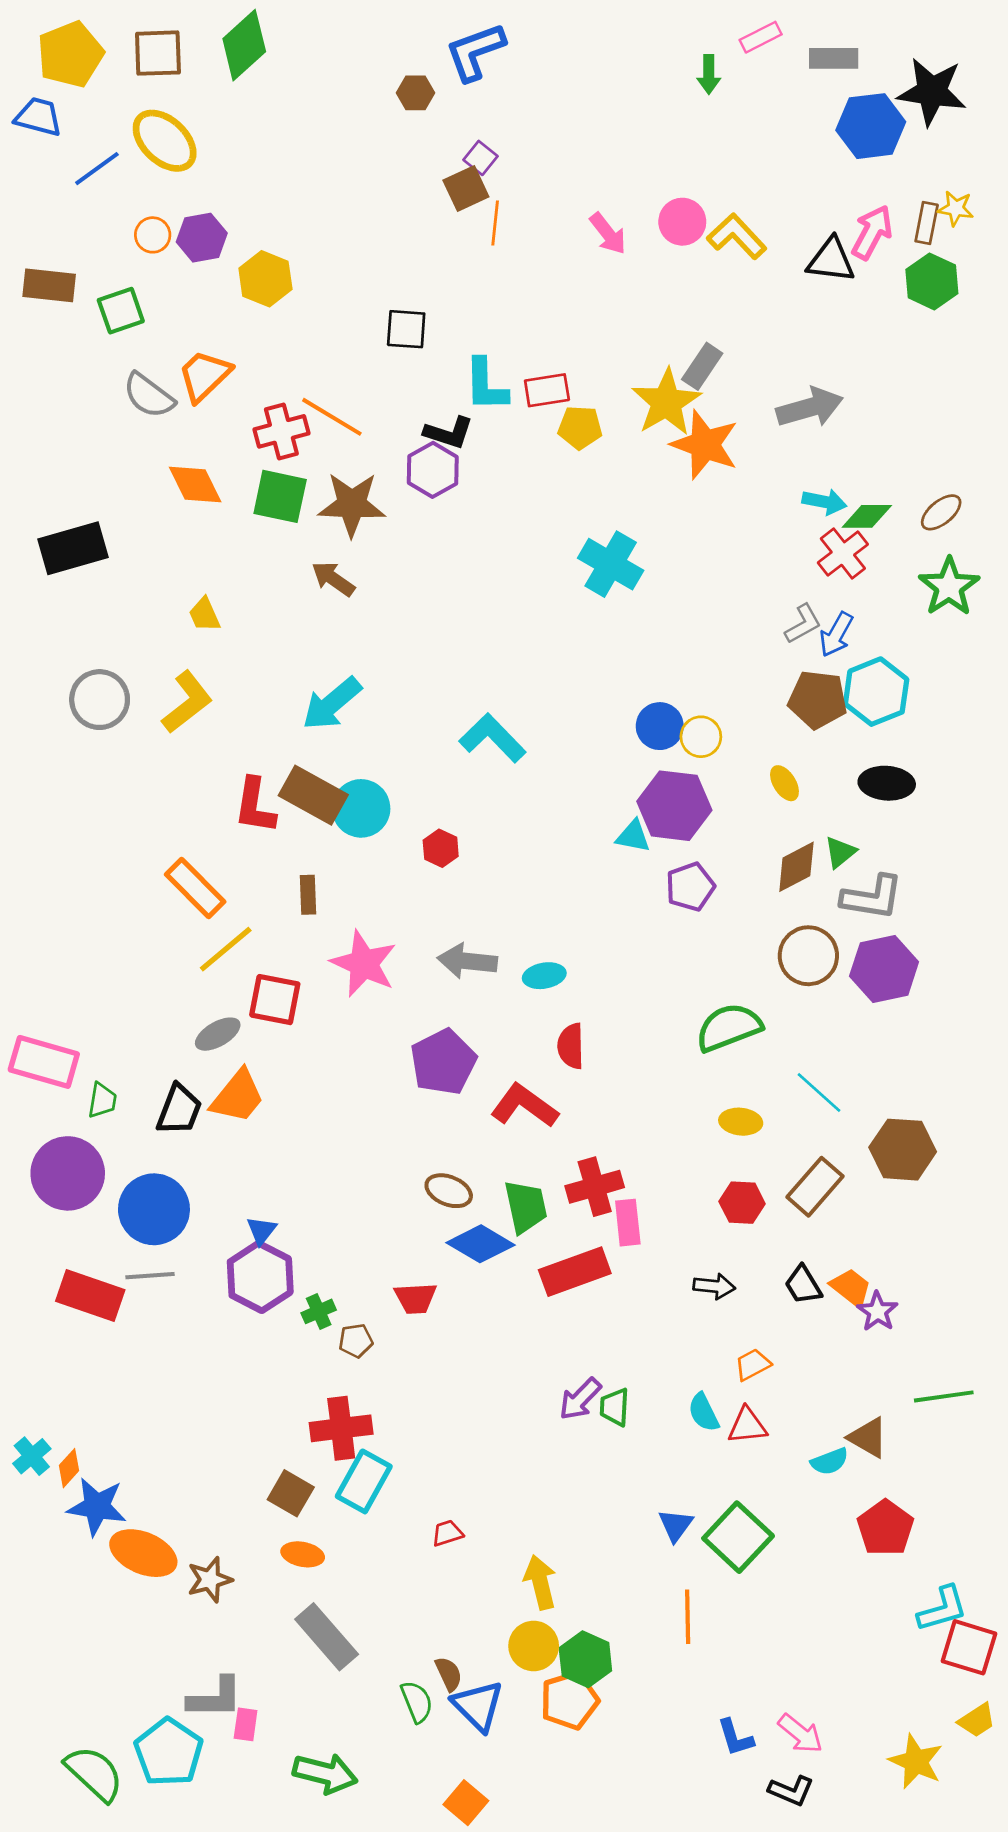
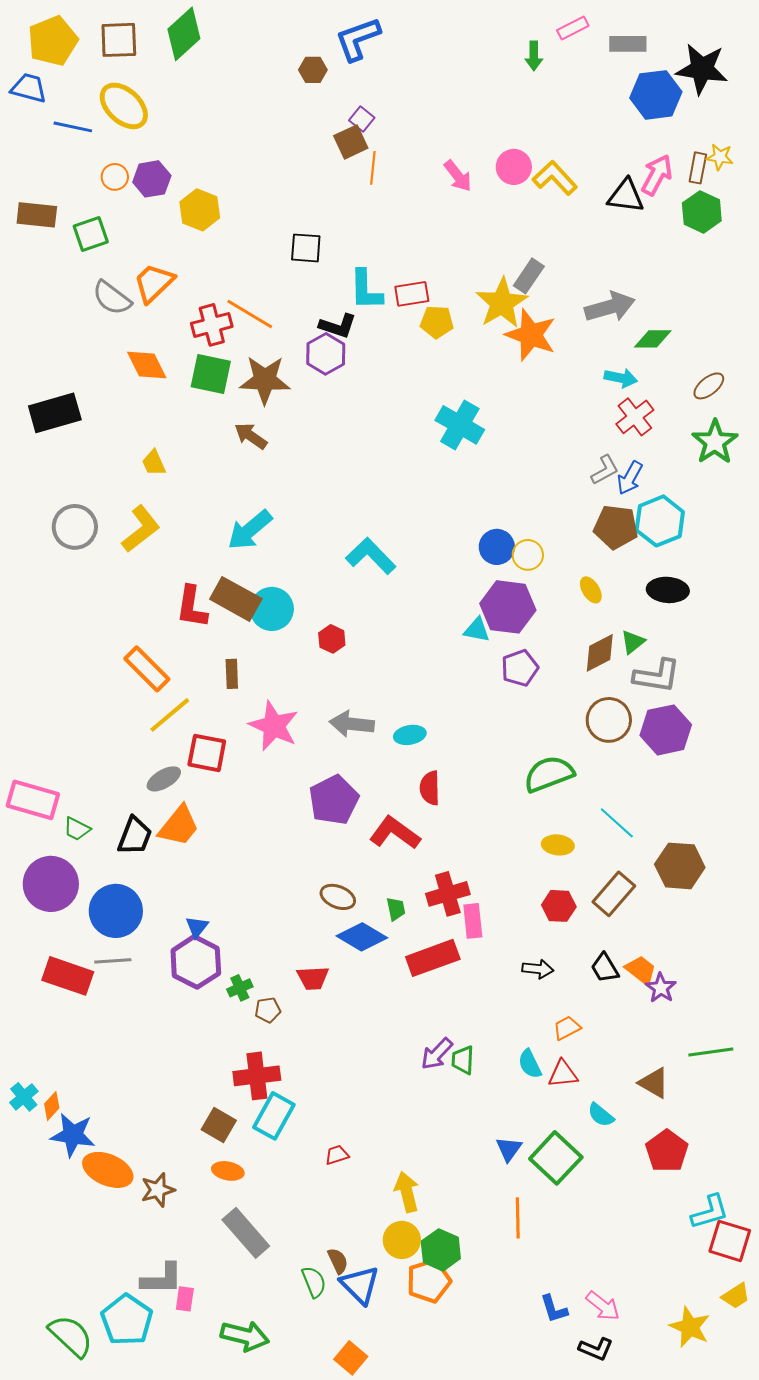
blue line: (97, 169) -> (73, 127), turned 48
green diamond: (867, 516) -> (653, 339), moved
green trapezoid: (102, 1100) -> (77, 829), turned 108
green trapezoid: (526, 1207) -> (396, 909), size x0.6
cyan semicircle: (830, 1461) -> (601, 1115), moved, turned 60

